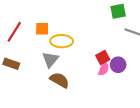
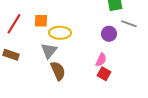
red square: (103, 58) -> (104, 74), moved, turned -32
purple circle: (118, 65) -> (109, 34), moved
brown semicircle: (60, 80) -> (58, 71), turned 36

